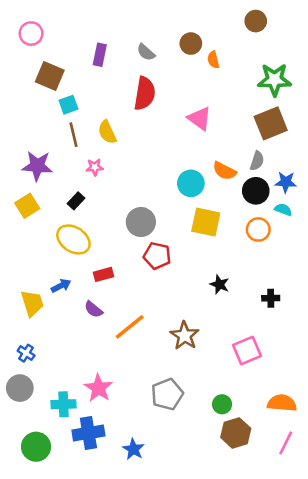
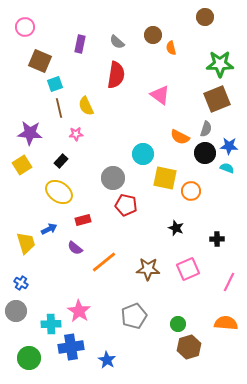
cyan circle: (191, 183) -> (143, 154), moved
orange circle: (258, 230) -> (191, 191), moved
brown star: (185, 336) -> (148, 269), turned -30
pink square: (247, 351) -> (188, 269), moved
pink line: (286, 443) -> (229, 282), moved

